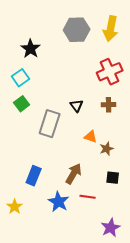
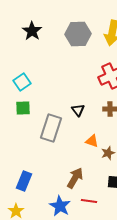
black star: (31, 49) -> (32, 31), moved
green square: (22, 104) -> (23, 108), turned 35
blue rectangle: (34, 176) -> (24, 181), moved

